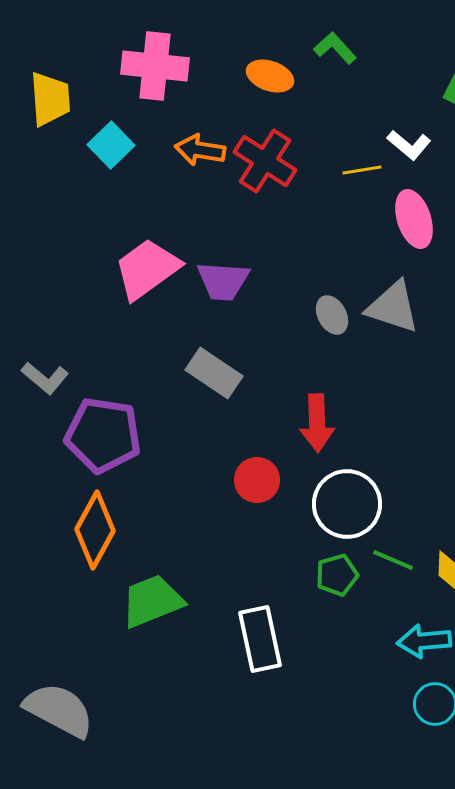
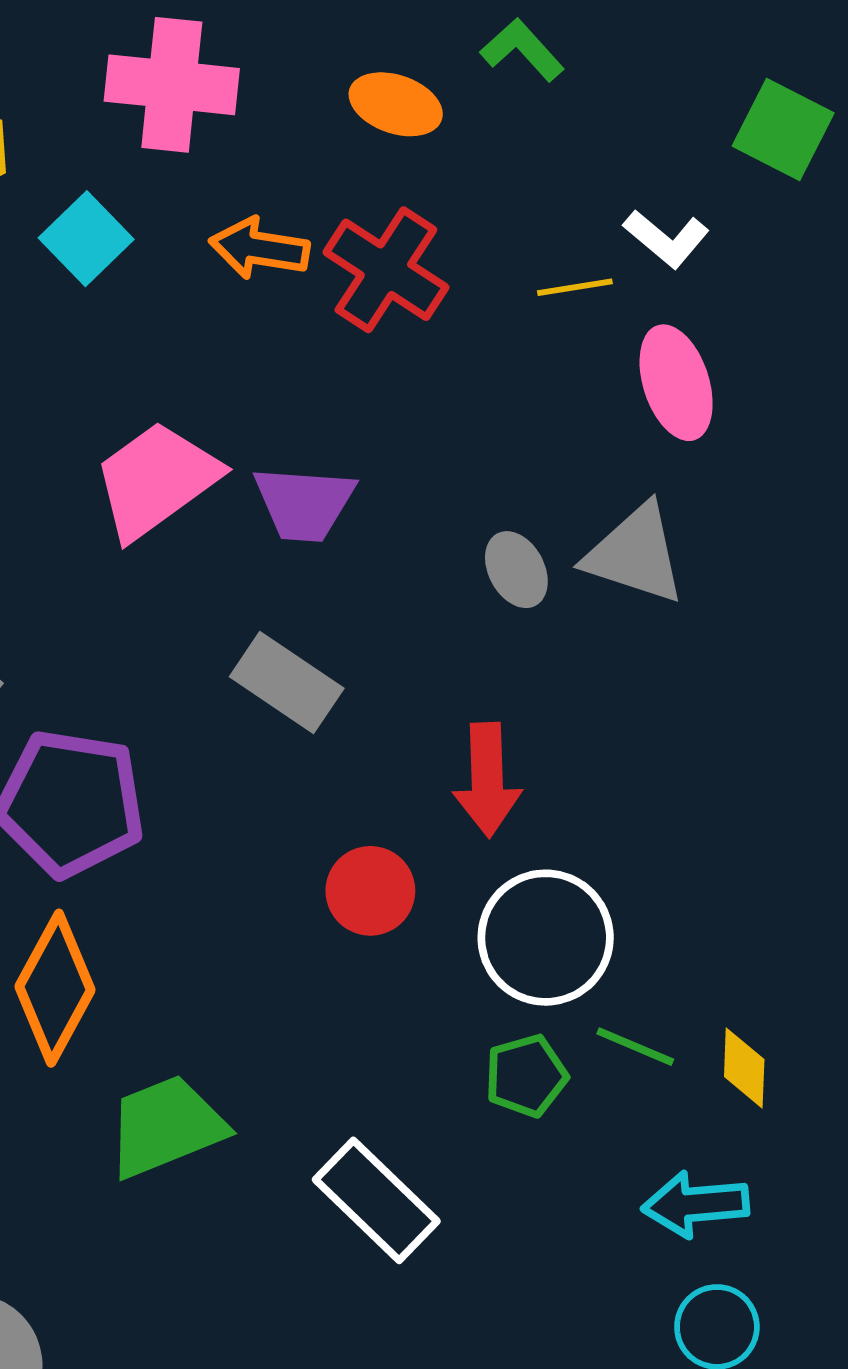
white rectangle: (260, 639) -> (376, 1200), turned -34

